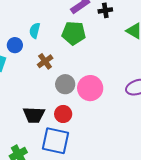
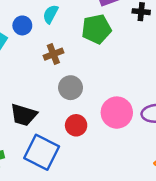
green pentagon: (74, 33) -> (96, 29), turned -30
pink circle: (90, 88) -> (117, 113), moved
red circle: (63, 114) -> (76, 125), moved

